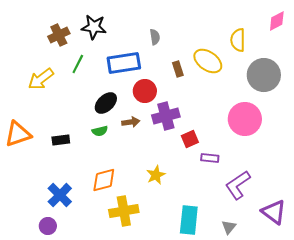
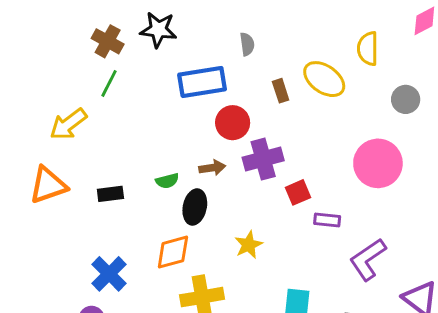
brown cross: (59, 35) -> (108, 41), turned -35
green line: (78, 64) -> (109, 83), moved
gray circle: (264, 75) -> (406, 99), size x0.6
yellow arrow: (41, 79) -> (68, 124), moved
black ellipse: (106, 103) -> (195, 207), moved, turned -35

